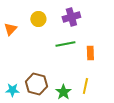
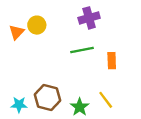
yellow circle: (38, 19) -> (37, 25), moved
yellow line: (85, 86) -> (106, 100), turned -49

